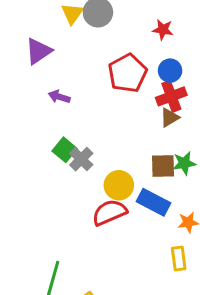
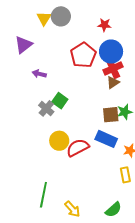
blue circle: (170, 71) -> (111, 52), size x1.5
green square: (65, 150) -> (60, 101), moved
gray cross: (81, 159) -> (46, 108), moved
yellow circle: (119, 185) -> (59, 141), moved

